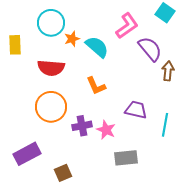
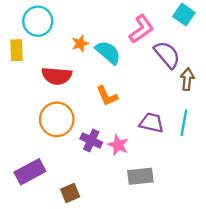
cyan circle: (51, 23) -> (38, 21), moved
cyan line: (165, 125) -> (184, 123), moved
purple cross: (82, 126) -> (91, 141), turned 36

